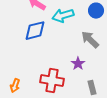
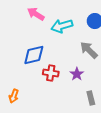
blue diamond: (35, 31) -> (34, 55), moved
red cross: (52, 81) -> (51, 73), moved, size x0.7

